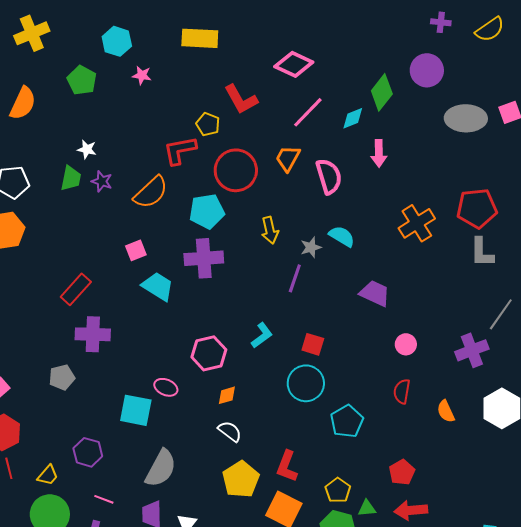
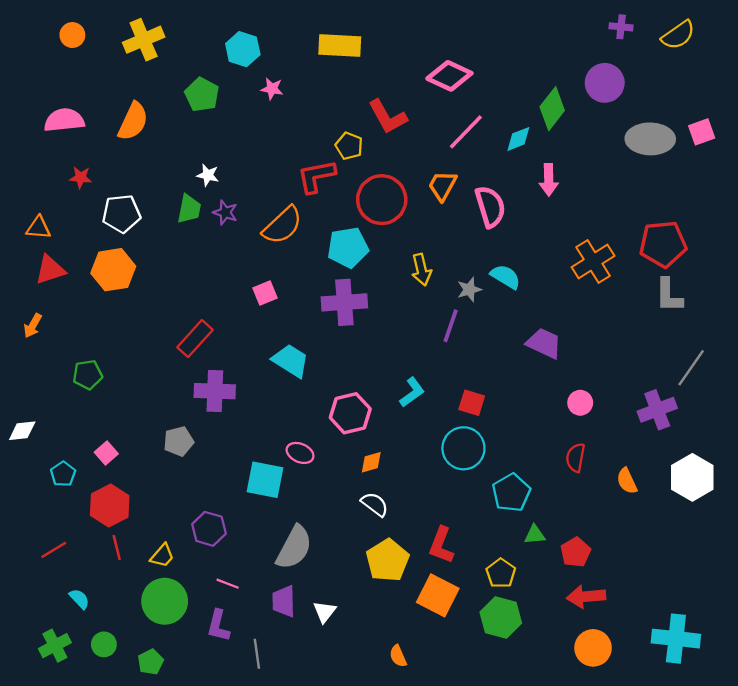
cyan trapezoid: (158, 286) -> (291, 361), moved
green triangle: (367, 508) -> (535, 535), moved

